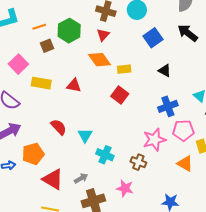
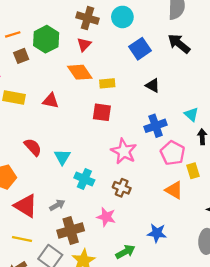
red square: (120, 95) -> (102, 112), turned -30
pink pentagon: (183, 130) -> (173, 153), turned 30
pink star: (154, 140) -> (124, 151), moved, turned -30

